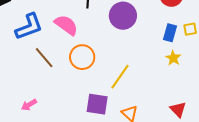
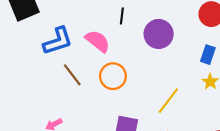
yellow line: (120, 77) -> (168, 101), moved

